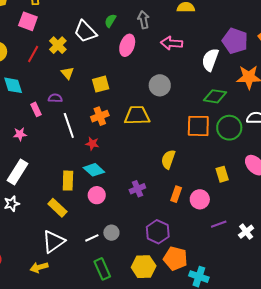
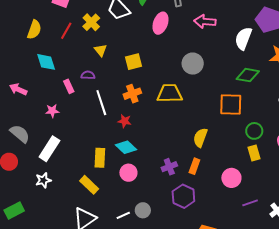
green circle: (229, 128) -> (254, 131), moved, size x0.7
orange rectangle: (176, 194) -> (194, 166), moved
purple hexagon: (158, 232) -> (183, 196), moved

